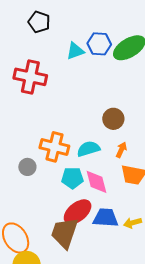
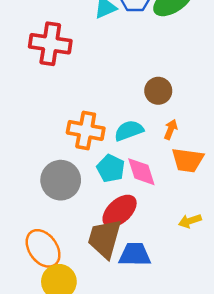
gray circle: (27, 167) -> (61, 180), moved, size x1.8
cyan pentagon: (72, 178) -> (111, 168), turned 30
blue trapezoid: (106, 218) -> (135, 255), moved

